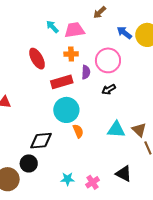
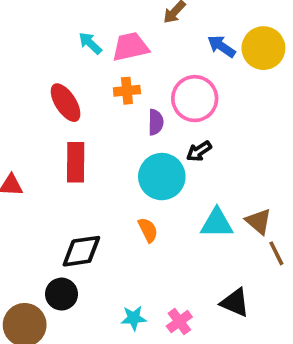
red rectangle: (62, 82) -> (76, 162), moved, turned -70
cyan circle: (66, 110) -> (162, 177), moved

